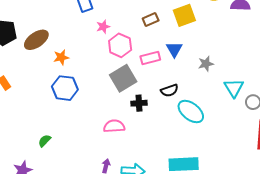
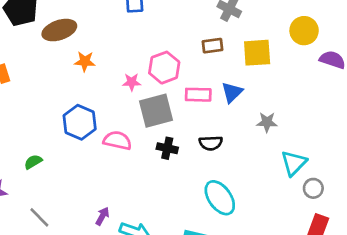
pink star: (103, 27) -> (132, 82), moved
blue hexagon: (65, 88) -> (80, 122), moved
cyan ellipse: (191, 112) -> (220, 198), moved
pink semicircle: (114, 126) -> (117, 140), moved

